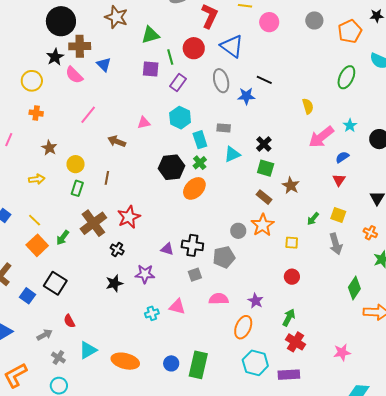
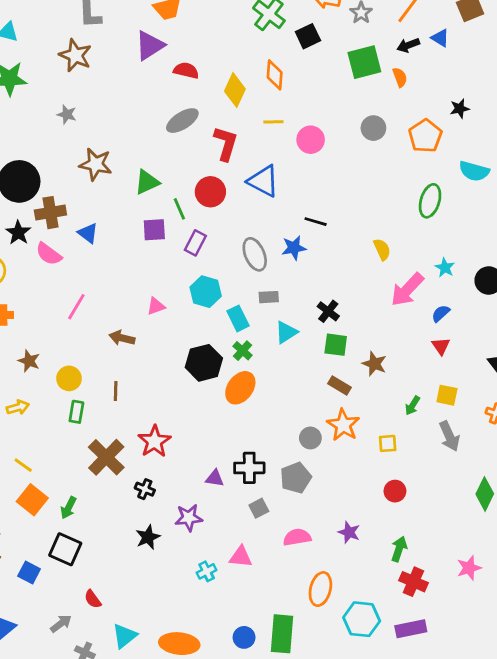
gray ellipse: (221, 81) -> (255, 254), moved
green arrow: (63, 238) -> (68, 508), moved
orange ellipse: (243, 327) -> (320, 589), moved
pink star: (342, 352) -> (469, 568), moved

